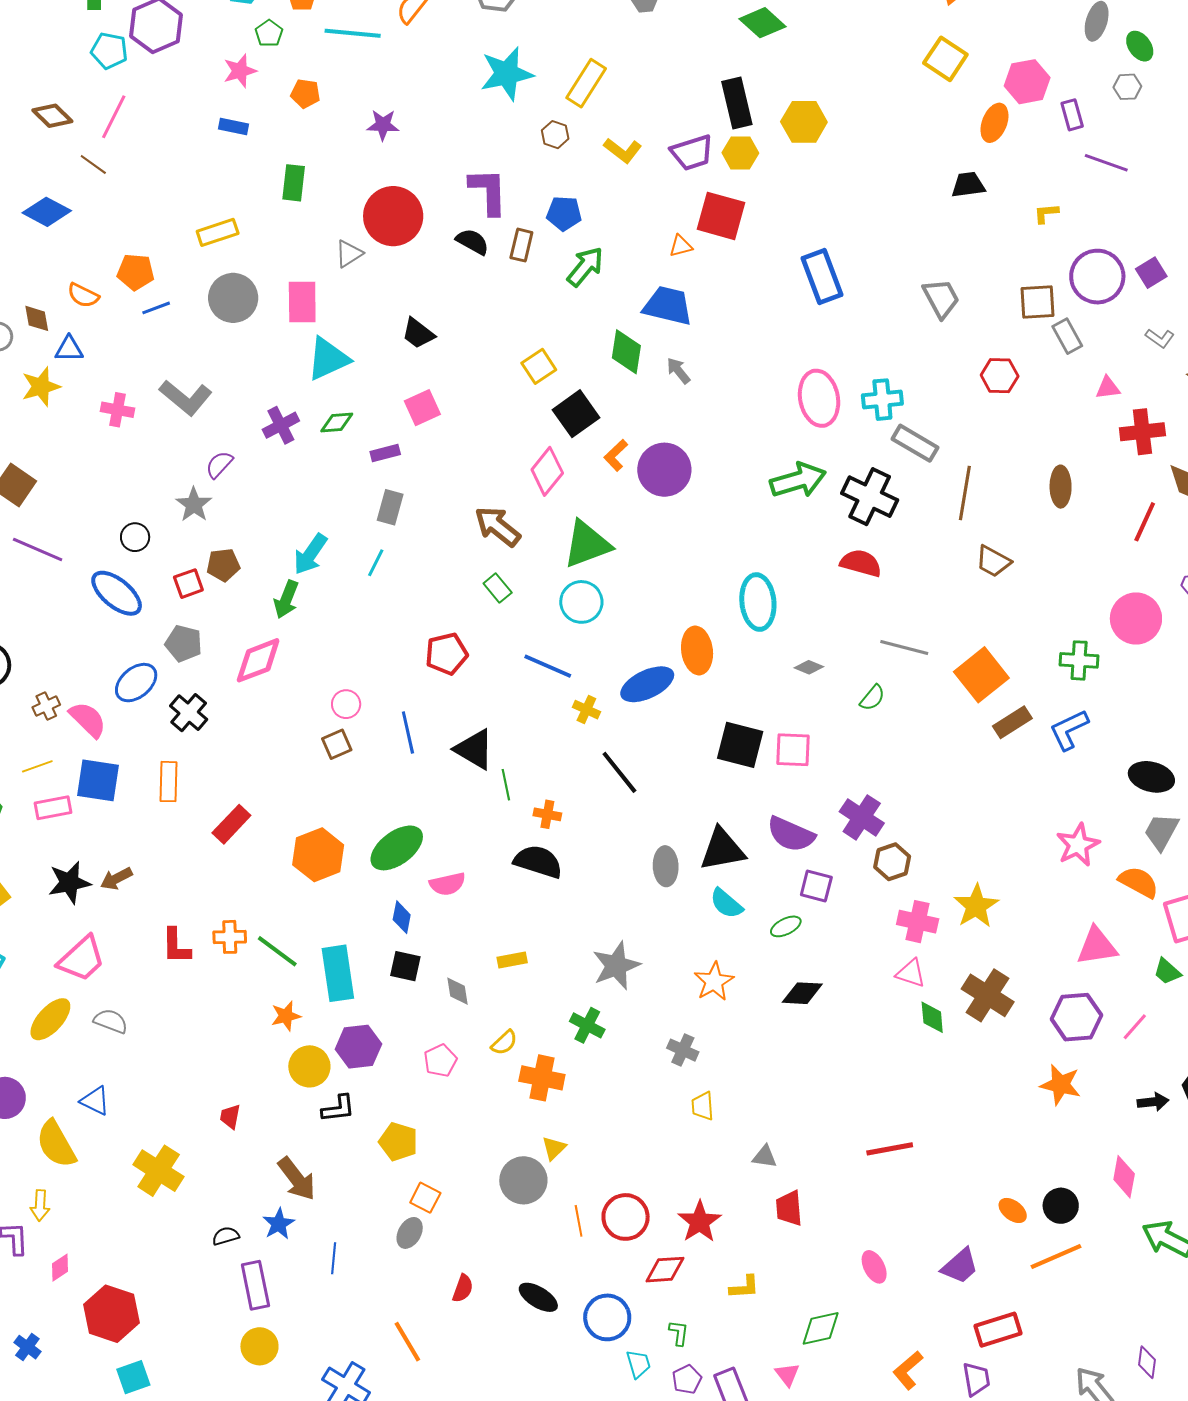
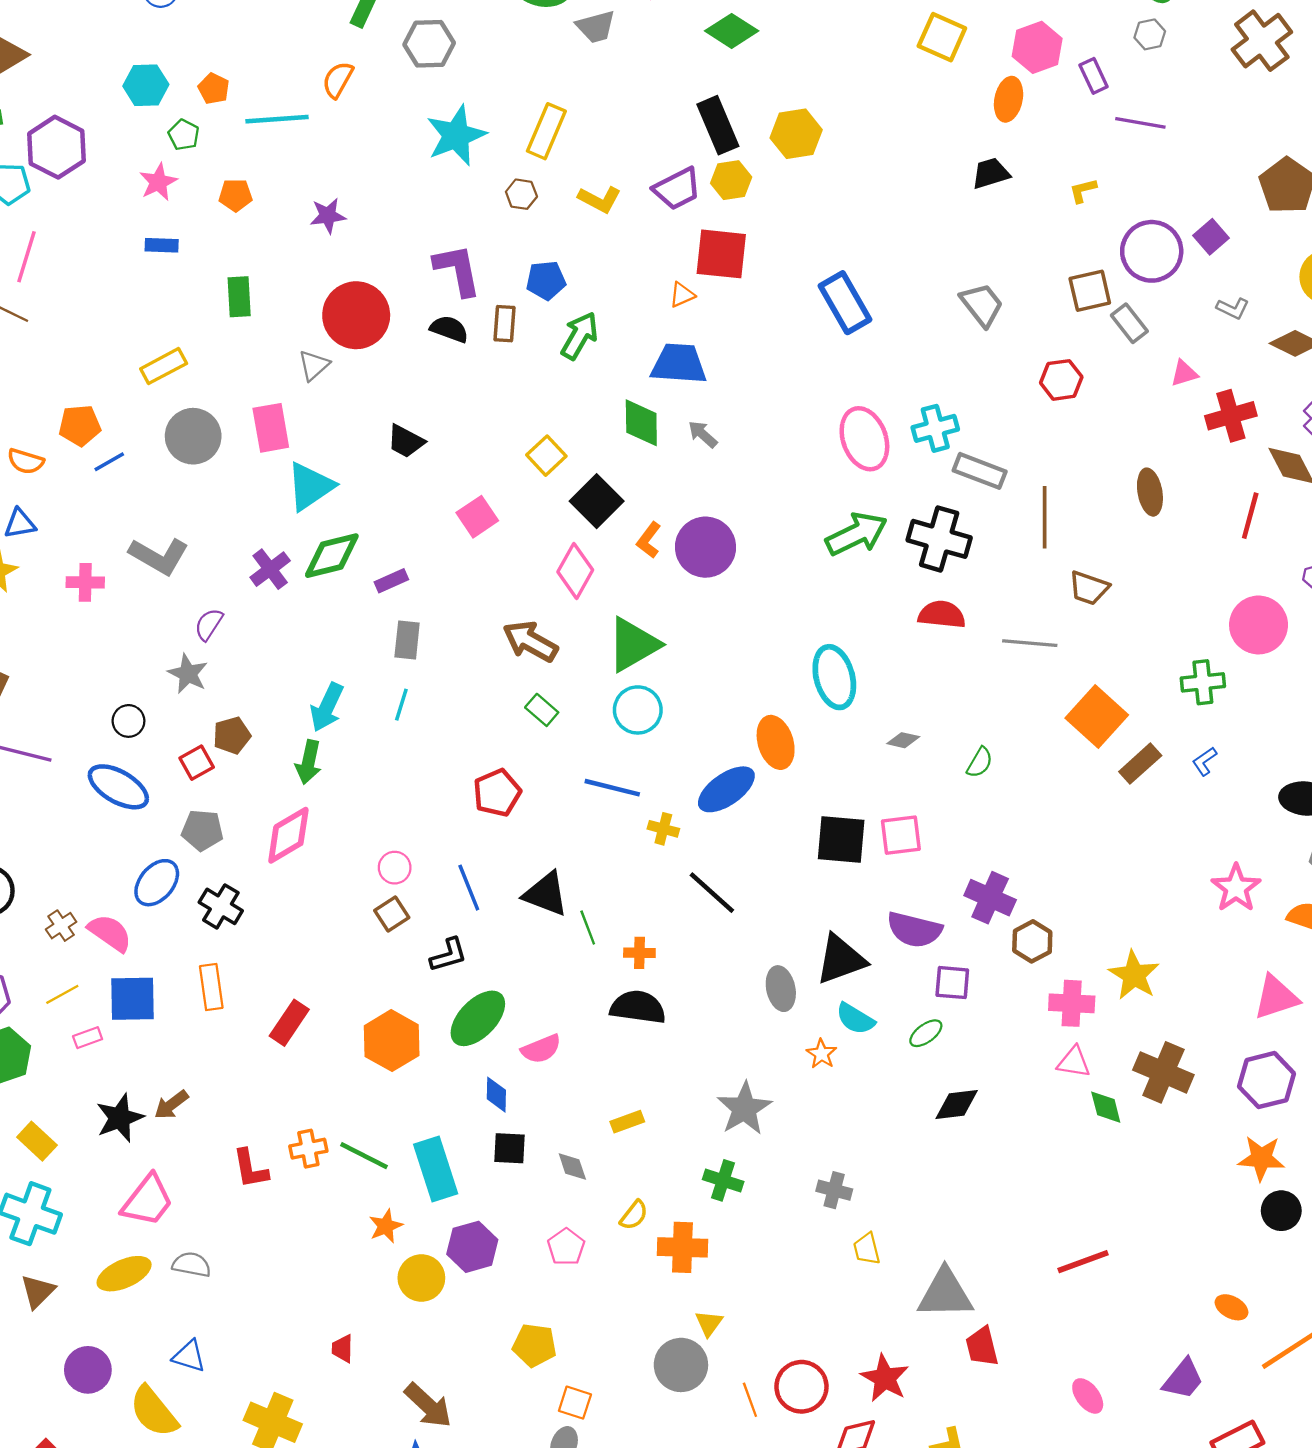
pink square: (422, 408) -> (477, 517), moved
green diamond: (337, 423) -> (332, 556), size x1.6
gray line: (904, 647) -> (1030, 643), moved
blue L-shape: (1069, 730) -> (1205, 761), size x0.6
pink rectangle: (53, 808) -> (88, 1038), size x0.7
orange star: (714, 982) -> (822, 1054), moved, size x0.7
yellow ellipse: (50, 1019) -> (124, 1274), turned 33
black L-shape: (338, 1109) -> (449, 955), moved
gray triangle: (765, 1157) -> (945, 1294), size x2.0
black circle: (1061, 1206) -> (1281, 1211), moved

